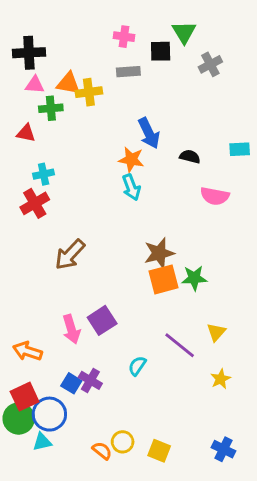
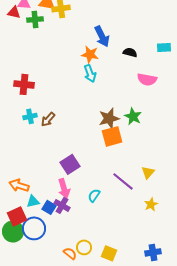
red triangle: (26, 133) -> (14, 12), moved
cyan cross: (44, 174) -> (30, 116), moved
red cross: (35, 203) -> (24, 84), turned 36
brown arrow: (70, 255) -> (48, 119), size x0.7
green star: (194, 278) -> (133, 116), moved, turned 30
pink arrow: (71, 329) -> (64, 188), moved
cyan triangle: (42, 442) -> (33, 201), moved
blue cross: (224, 449) -> (153, 252), turned -35

